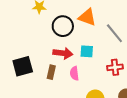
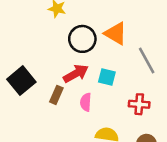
red arrow: (63, 53) -> (76, 74), turned -48
black square: (23, 66) -> (21, 81), turned -35

